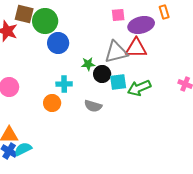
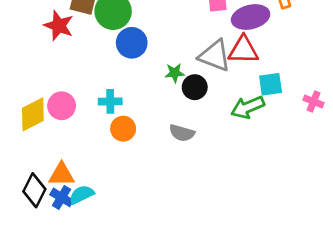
gray triangle: (116, 52) -> (215, 56), turned 35
cyan square: (118, 82) -> (271, 84), moved
cyan cross: (64, 84) -> (110, 101), moved

